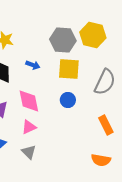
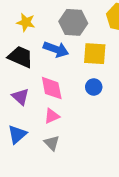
gray hexagon: (63, 40) -> (73, 22), moved
blue arrow: (33, 65) -> (56, 49), size x1.6

